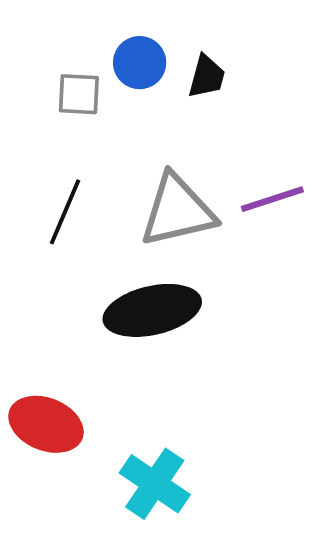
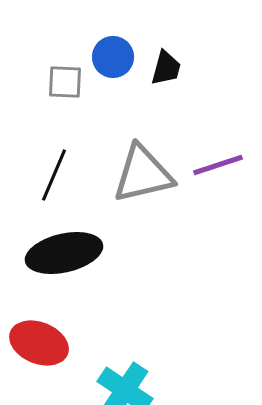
black ellipse: (152, 310) -> (64, 253), moved

